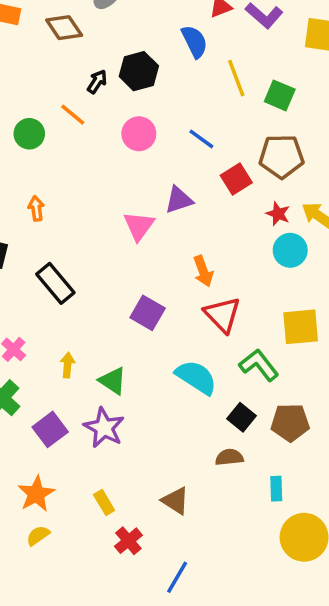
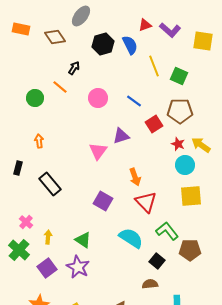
black hexagon: (139, 71) -> (103, 44), moved
yellow square: (301, 327) -> (191, 196), moved
yellow arrow: (68, 365) -> (48, 237), moved
brown pentagon: (290, 422) -> (190, 250), moved

